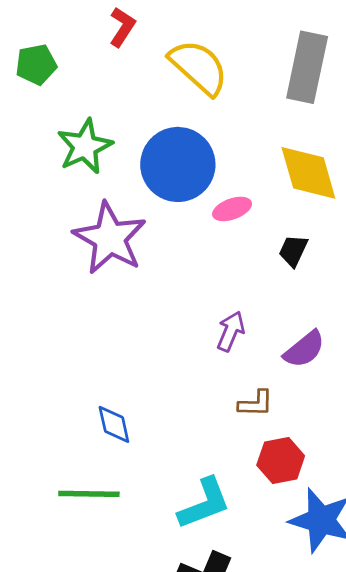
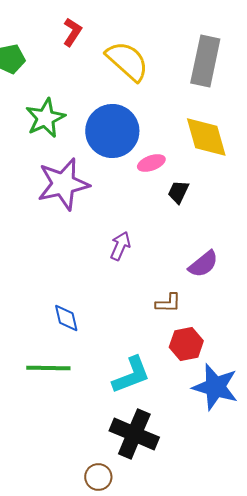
purple star: (110, 238) -> (63, 184), turned 30
black trapezoid: (293, 251) -> (178, 192), moved
purple arrow: (231, 331) -> (120, 246), moved

